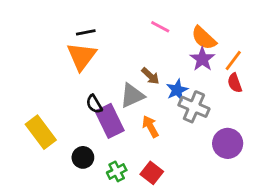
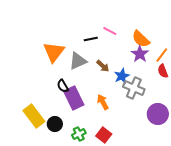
black line: (86, 32) -> (91, 39), moved
gray triangle: (132, 96) -> (78, 61), moved
yellow rectangle: (41, 132) -> (34, 116), moved

